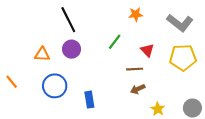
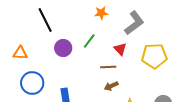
orange star: (136, 14) -> (101, 13), moved
gray L-shape: (180, 23) -> (134, 23), moved, turned -75
purple circle: (72, 49) -> (63, 48), moved

